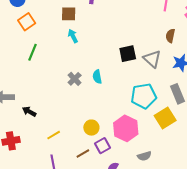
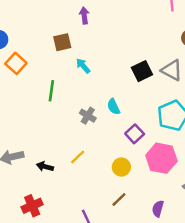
cyan arrow: (73, 36) -> (83, 66), moved
green line: (32, 52) -> (51, 91), moved
yellow line: (54, 135) -> (78, 157), moved
purple square: (102, 146) -> (135, 134), moved

